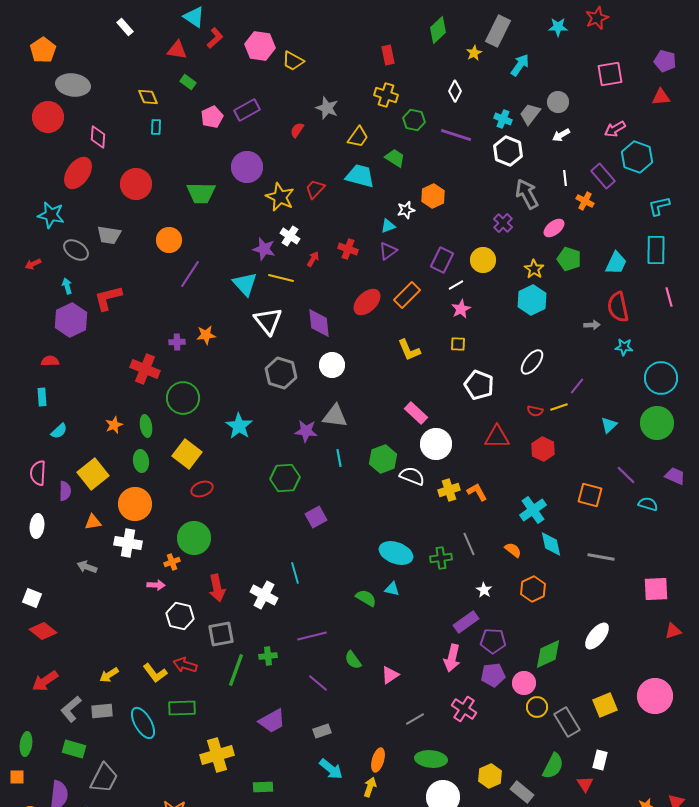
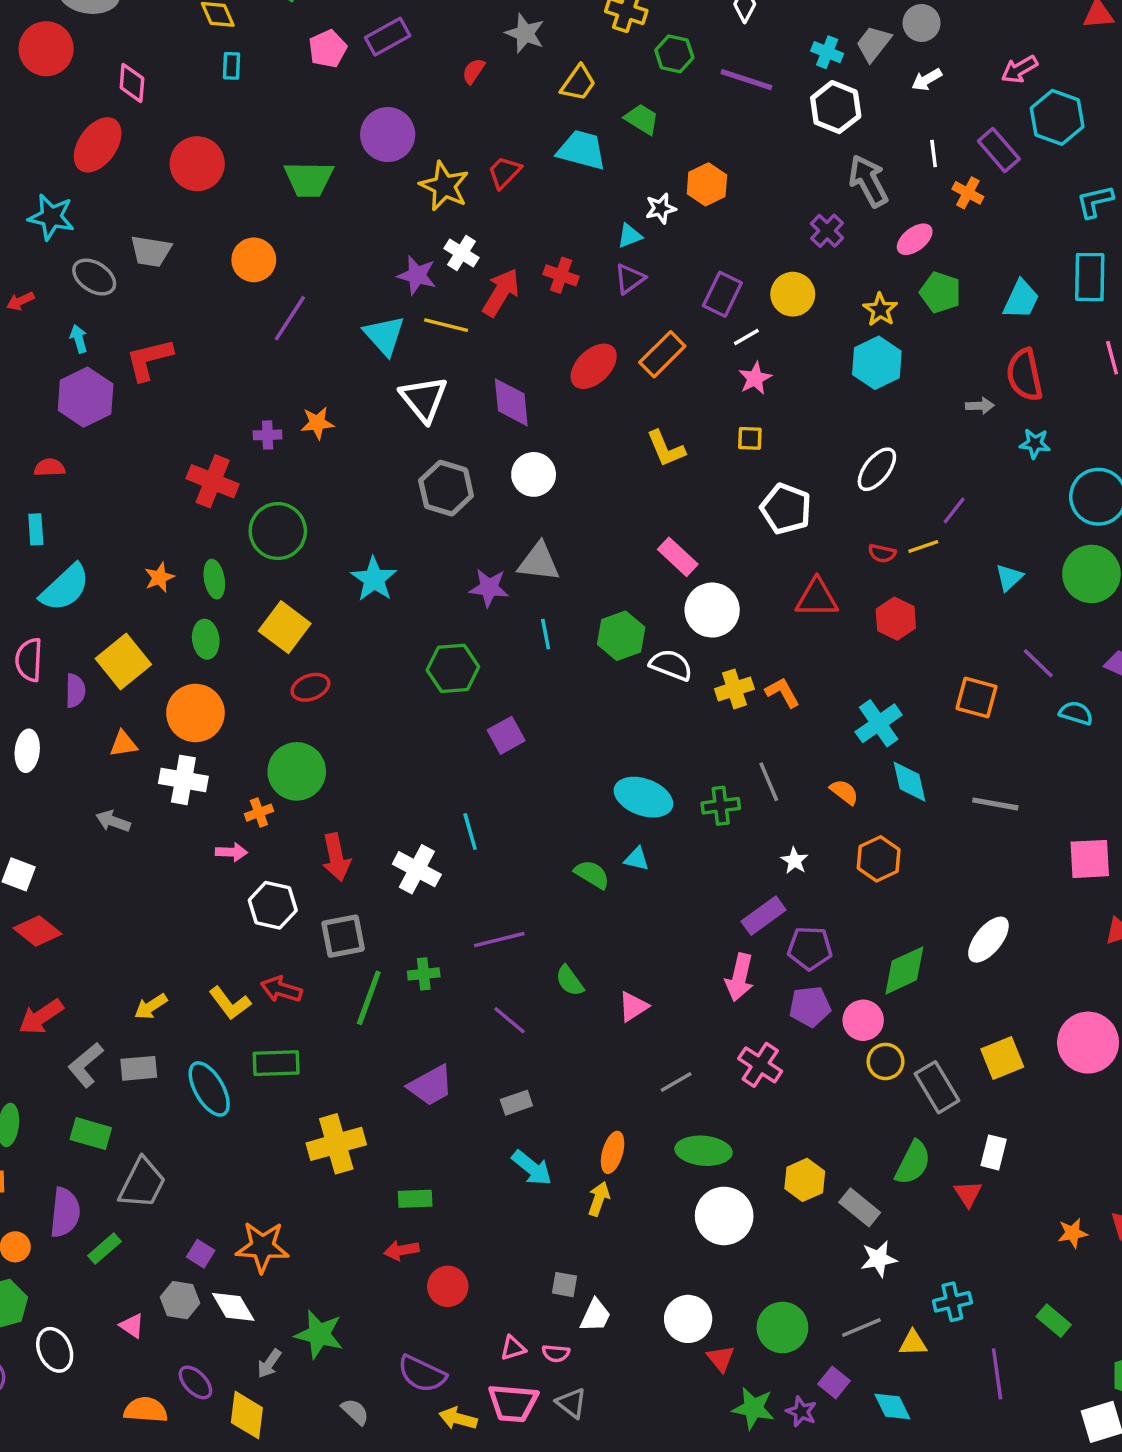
red arrow: (313, 259) -> (501, 292), size x1.8
cyan semicircle: (59, 431) -> (65, 588), size x1.8

